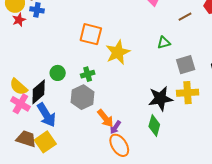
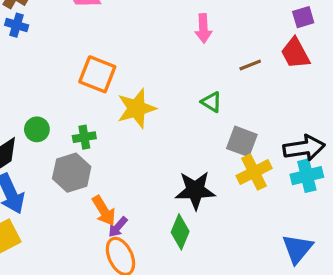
green triangle: (164, 43) -> (212, 102), turned 40
gray square: (186, 65) -> (242, 141), turned 30
yellow cross: (188, 93) -> (254, 172), moved, turned -30

